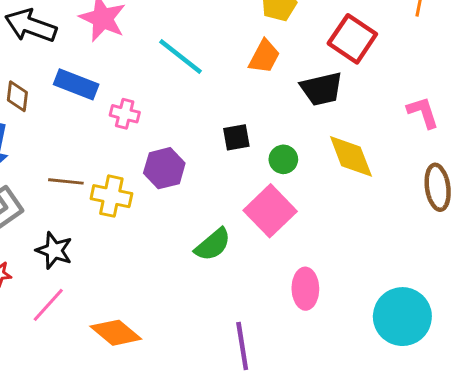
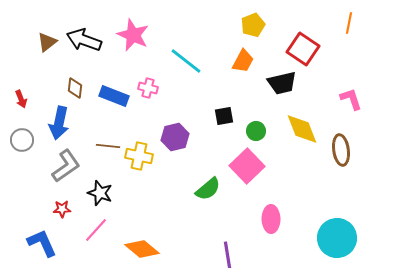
blue rectangle: (76, 84) -> (114, 96), moved
pink cross: (125, 114) -> (148, 88), moved
brown ellipse: (438, 187) -> (341, 150), moved

